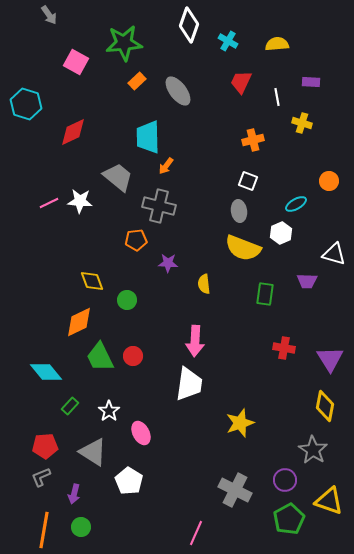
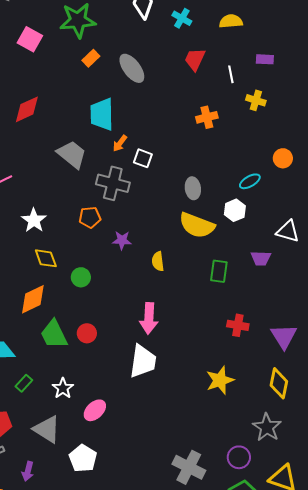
white square: (248, 181) -> (143, 158), moved
white star: (80, 201) -> (34, 220), moved, turned 30
yellow star: (240, 423) -> (220, 380), moved
pink ellipse: (141, 433) -> (95, 410), turned 75

